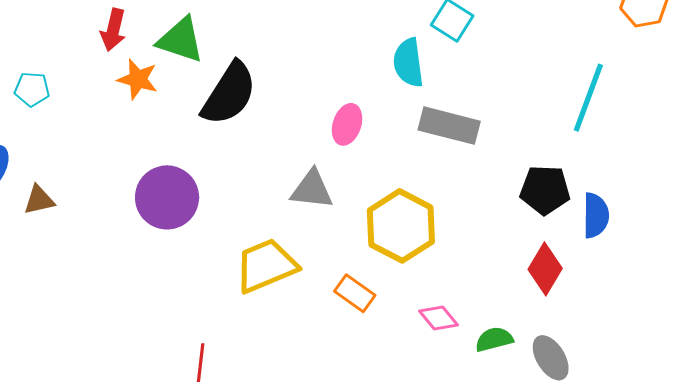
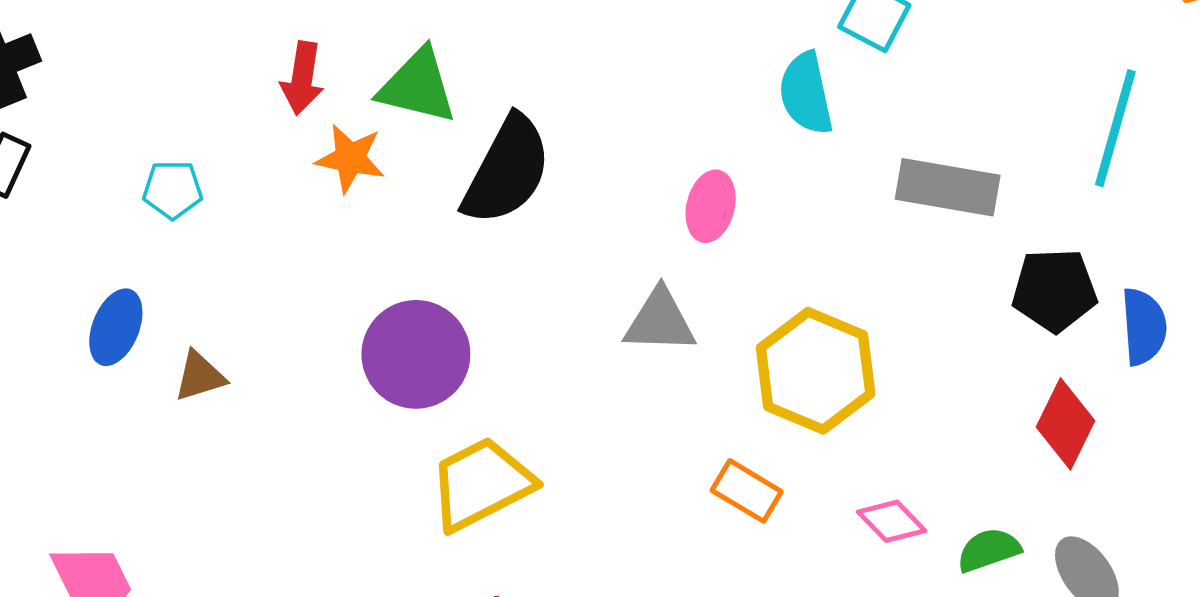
gray rectangle: (449, 126) -> (948, 187), moved
yellow trapezoid: (266, 266) -> (481, 484), moved

